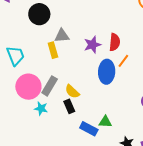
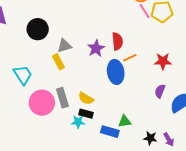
orange line: (123, 61) -> (130, 58), turned 40
gray rectangle: (50, 86) -> (62, 98), turned -36
black rectangle: (69, 106) -> (86, 114), turned -40
cyan star: (41, 108) -> (78, 122), moved

